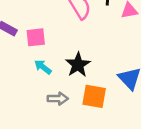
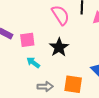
black star: (78, 65) -> (59, 47), moved

